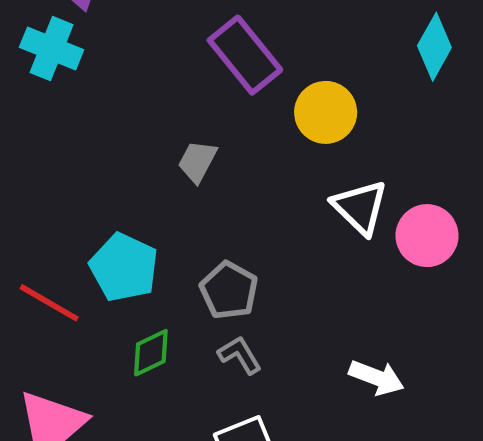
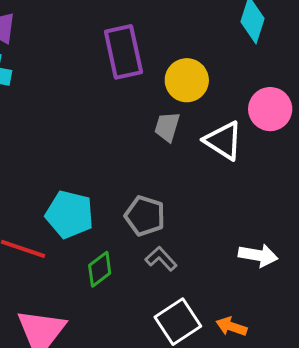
purple rectangle: (245, 55) -> (123, 52), turned 38
gray trapezoid: (197, 161) -> (167, 127), moved
pink circle: (427, 236) -> (270, 109), moved

